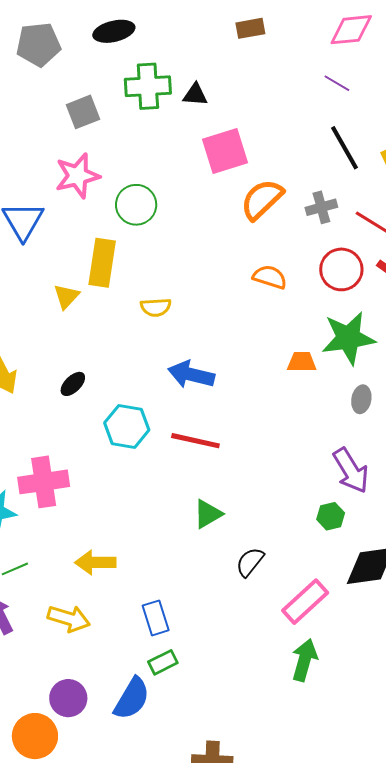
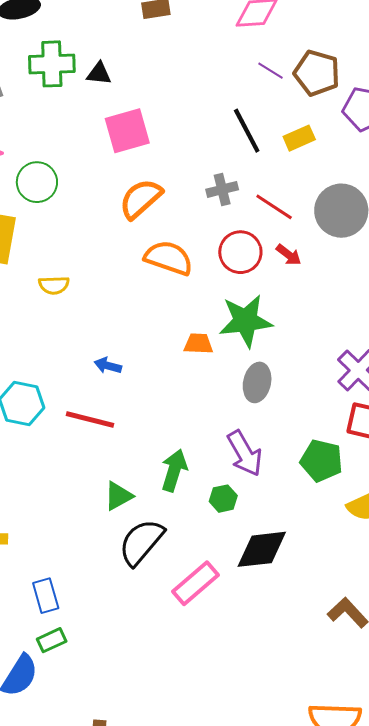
purple line: (337, 83) -> (271, 71), moved
orange semicircle: (262, 199) -> (141, 199), moved
orange semicircle: (270, 277) -> (169, 258), size x1.4
blue arrow: (191, 375) -> (108, 366), moved, size x0.6
gray ellipse: (361, 399) -> (257, 382), size x1.4
green triangle: (208, 514) -> (118, 496), moved
black semicircle: (250, 562) -> (141, 542), size x1.6
green arrow: (304, 660) -> (174, 470), moved

